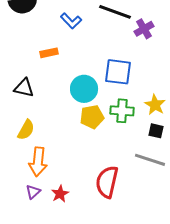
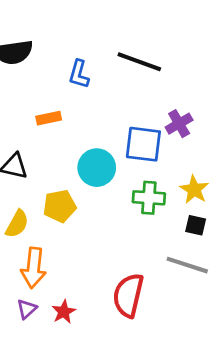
blue L-shape: (71, 21) -> (79, 74), turned 60
purple cross: (144, 29) -> (179, 124), moved
yellow pentagon: (92, 117) -> (60, 206), moved

